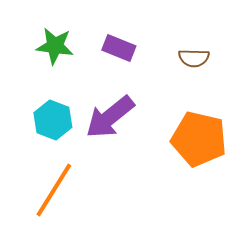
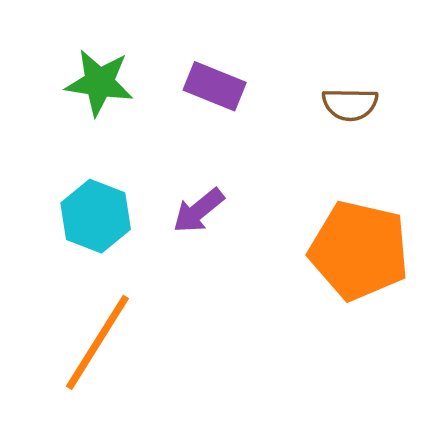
purple arrow: (110, 117) -> (198, 211), size x0.6

